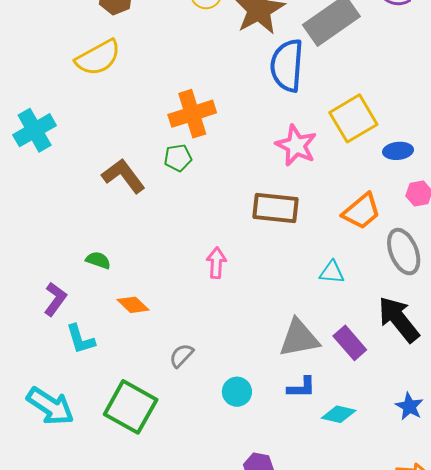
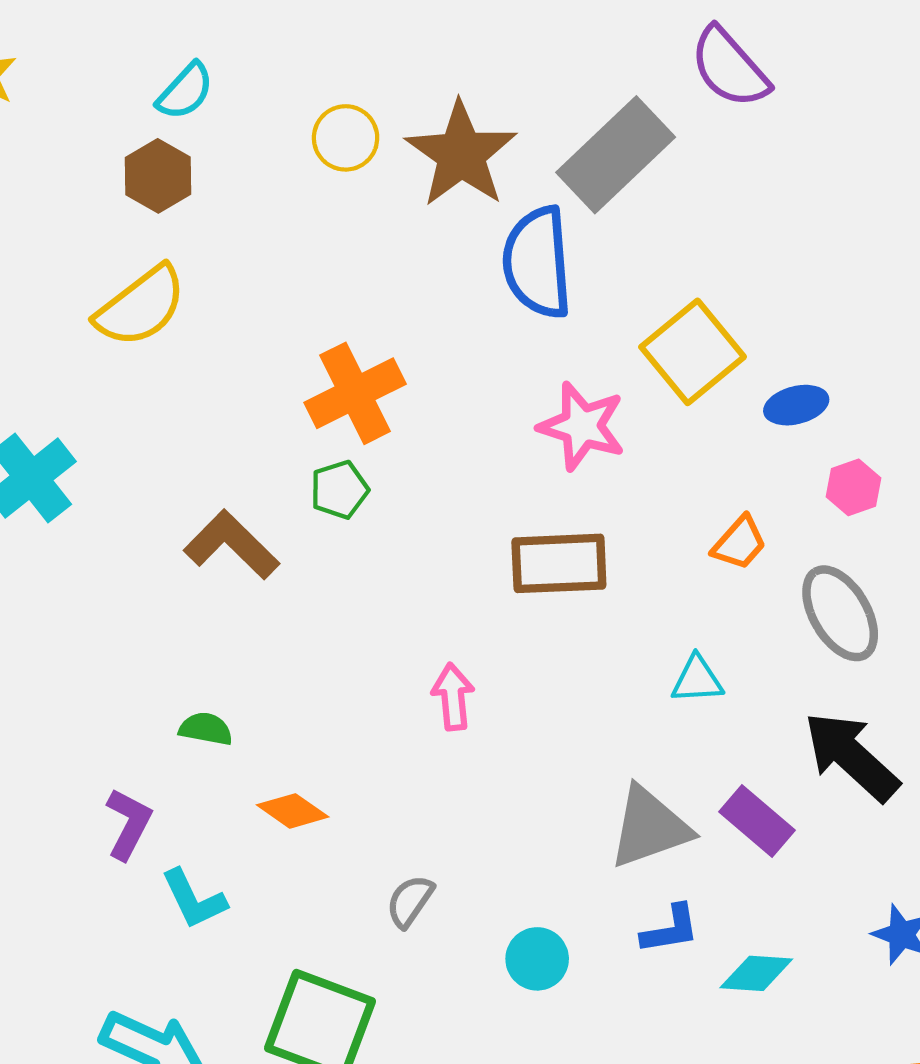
orange trapezoid: (361, 211) -> (739, 543), size x0.7

